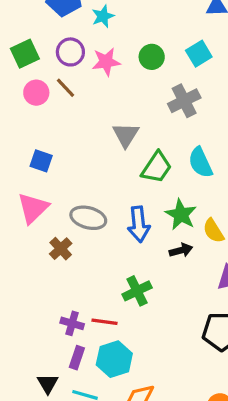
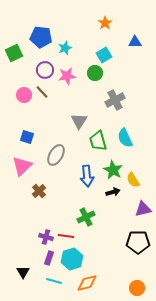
green square: (25, 54) -> (14, 53), moved
cyan square: (199, 54) -> (104, 55), moved
green trapezoid: (157, 167) -> (98, 141), turned 130
gray ellipse: (88, 218) -> (56, 155), moved, turned -75
black triangle: (48, 384) -> (23, 272), moved

